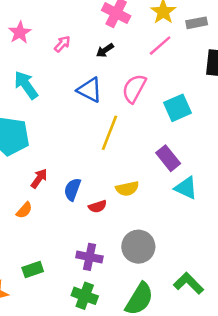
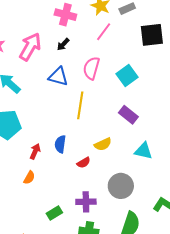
pink arrow: (62, 44) -> (30, 47), size x2.0
cyan triangle: (186, 188) -> (143, 151), moved
blue semicircle: (72, 189) -> (60, 144), moved
green rectangle: (33, 269) -> (54, 213), moved

